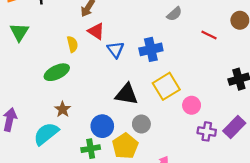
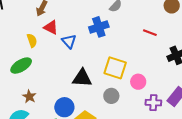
red line: (209, 35) -> (150, 33), moved
blue cross: (151, 49) -> (99, 27), moved
yellow square: (166, 86) -> (115, 68), turned -35
gray circle: (141, 124) -> (111, 96), moved

